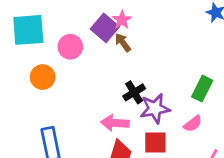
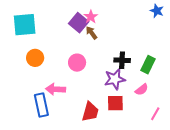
pink circle: (70, 47) -> (77, 63), moved
black cross: (134, 92) -> (122, 60), moved, turned 35
pink arrow: (115, 123) -> (56, 89), moved

